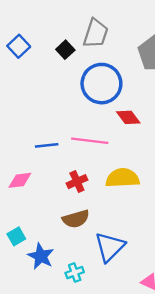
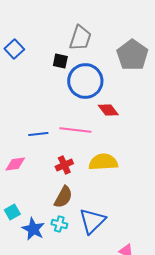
black square: (65, 50) -> (60, 61), moved, turned -35
brown semicircle: (76, 219) -> (63, 197), turned -45
cyan cross: (75, 273) -> (59, 224), moved, turned 35

